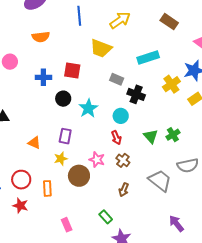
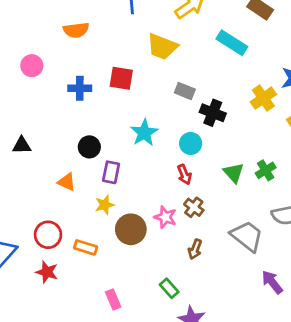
cyan rectangle: (148, 58) -> (232, 43), moved, turned 50
black circle: (63, 99) -> (89, 147), moved
pink star: (97, 160) -> (165, 217), moved
orange rectangle: (47, 188) -> (86, 247), turned -70
purple arrow: (176, 224) -> (272, 282), moved

